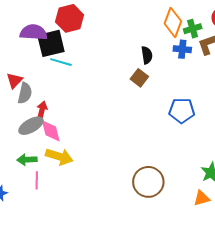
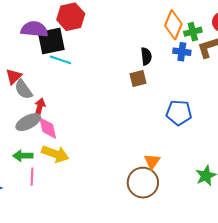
brown square: (139, 78) -> (138, 79), turned 36
gray semicircle: (25, 93) -> (23, 89), turned 130
orange triangle: (202, 198) -> (152, 161), moved, turned -42

